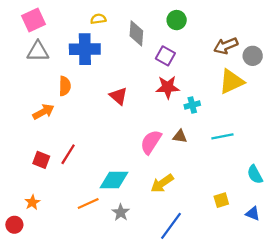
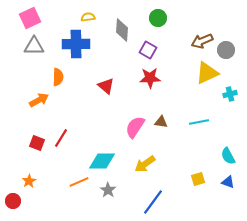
cyan cross: (192, 105) -> (230, 94), moved
blue triangle: (253, 214) -> (228, 182), moved

